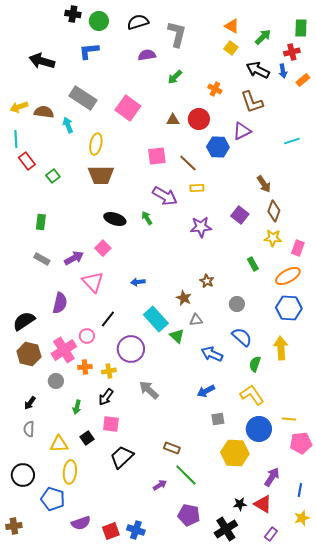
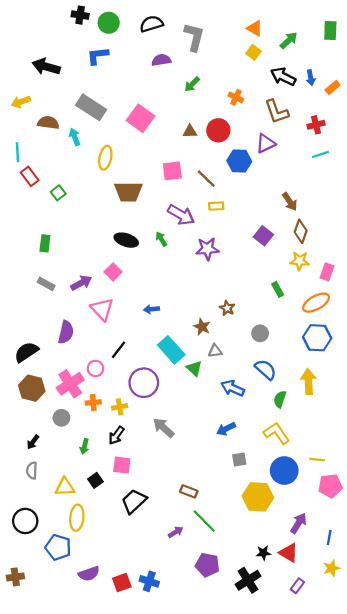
red cross: (292, 52) -> (316, 125), moved
yellow arrow: (19, 107) -> (21, 102), moved
brown trapezoid: (101, 175) -> (128, 192), moved
purple star: (201, 227) -> (207, 249), moved

